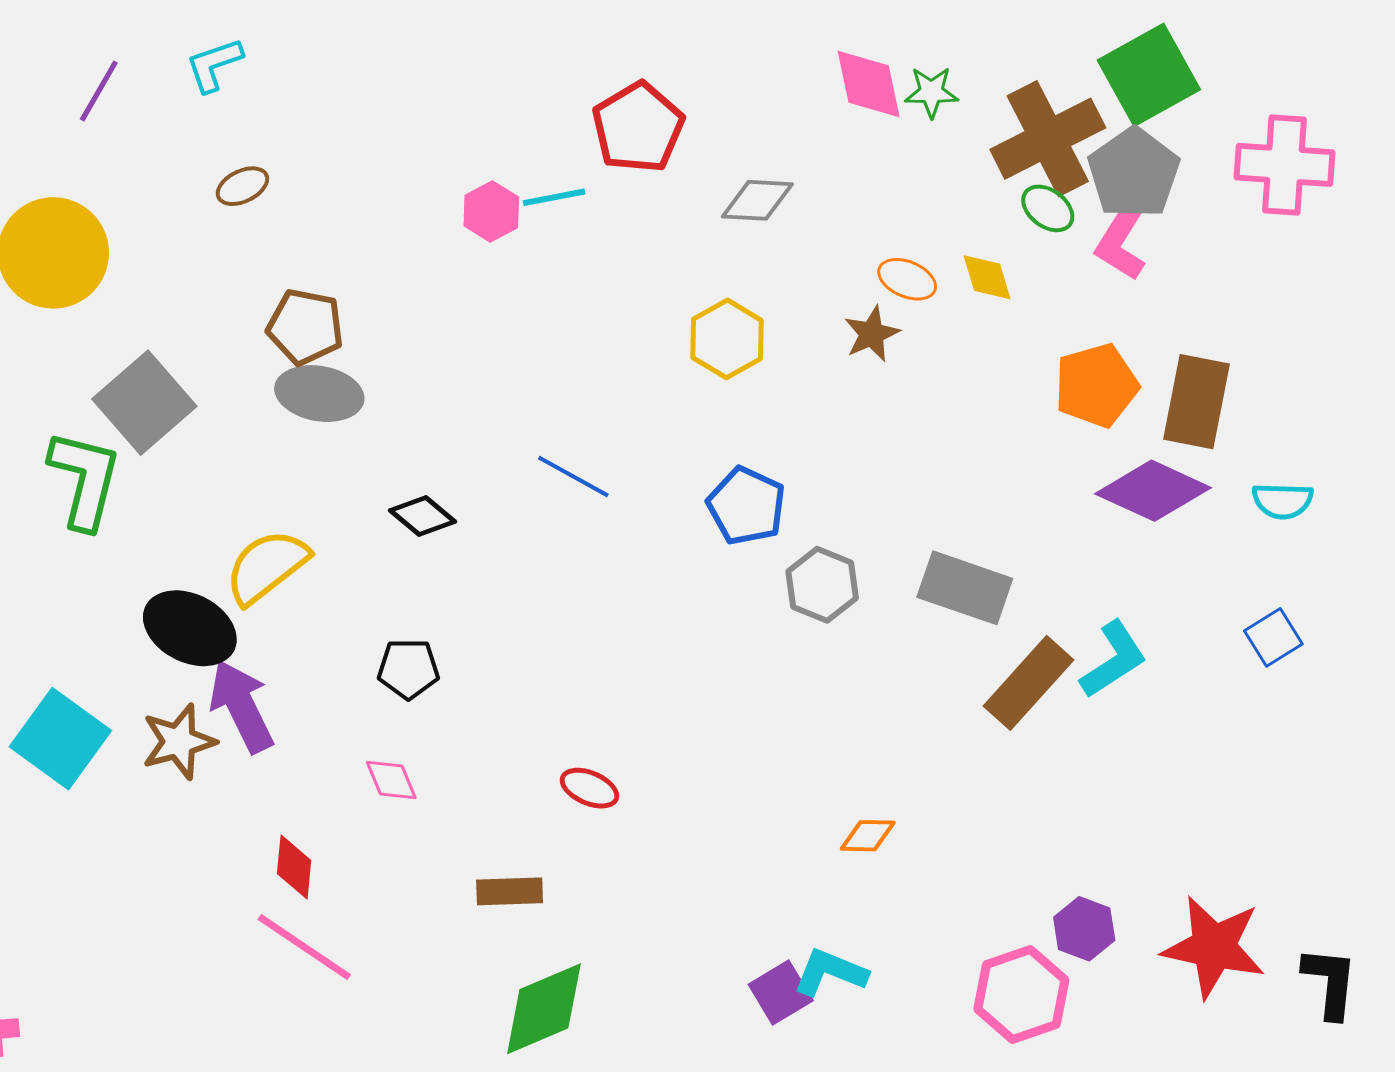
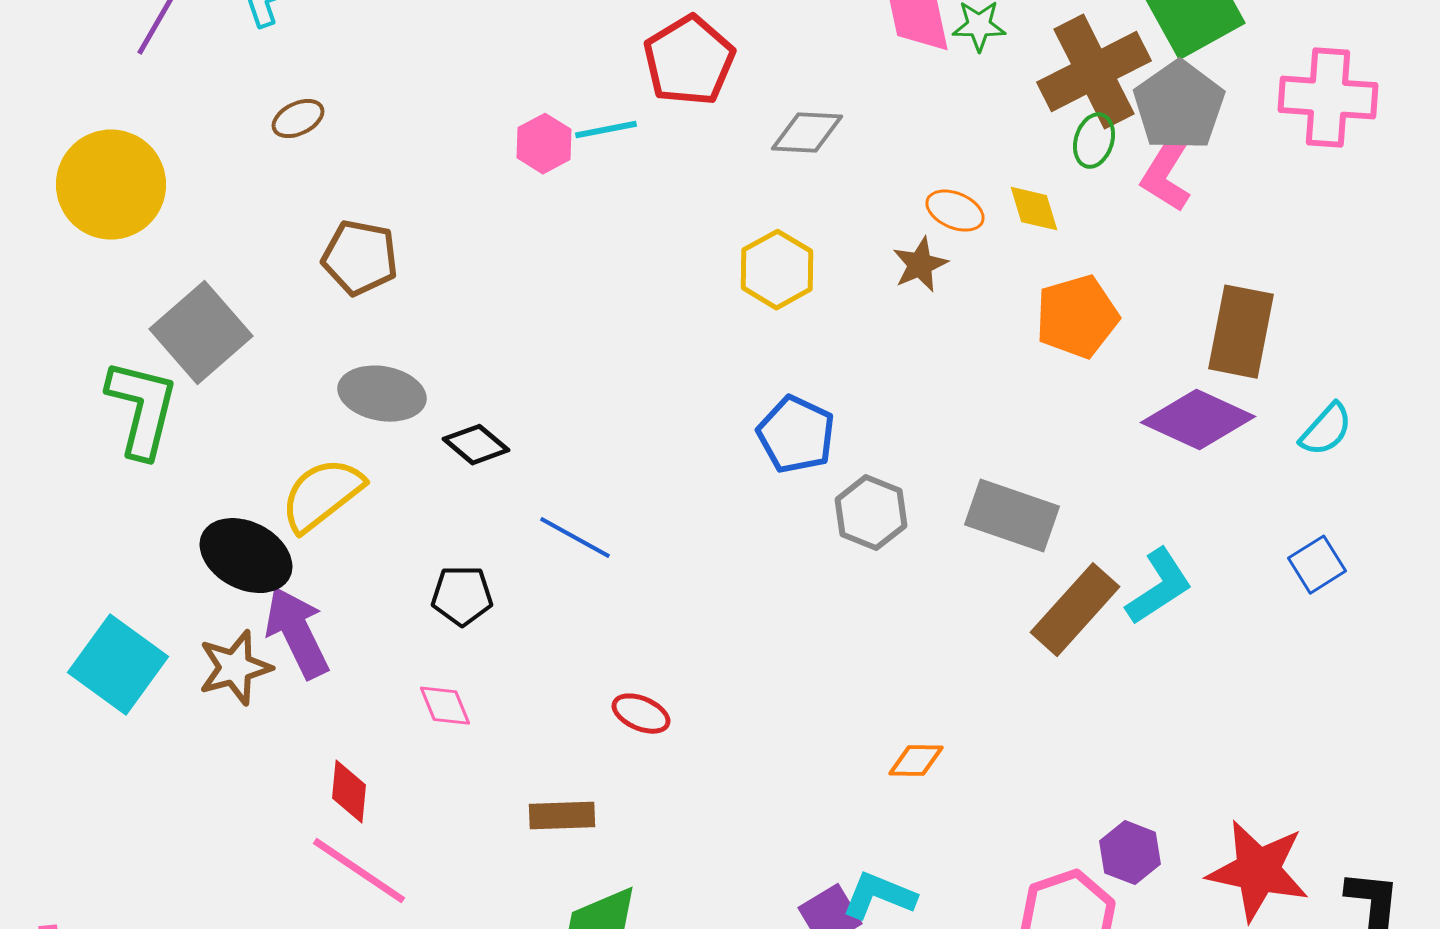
green ellipse: (1048, 208) -> (1094, 141), turned 70
orange pentagon: (1096, 385) -> (1077, 317), moved
gray ellipse: (319, 394) -> (382, 394), moved
blue line: (573, 477) -> (575, 538), moved
cyan semicircle: (1282, 501) -> (1326, 430), turned -50

